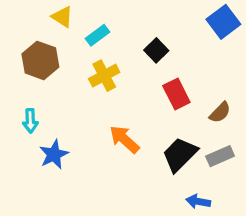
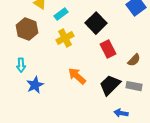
black square: (156, 50) -> (96, 23), size x1.5
gray rectangle: (220, 156) -> (134, 86), turned 35

